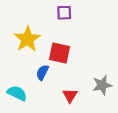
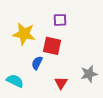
purple square: (64, 13) -> (60, 20), moved
yellow star: (27, 39) -> (24, 34), turned -30

